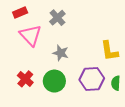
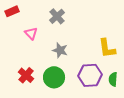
red rectangle: (20, 12) -> (12, 11), moved
pink triangle: (30, 35) -> (31, 33), size x0.6

